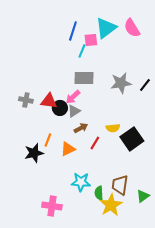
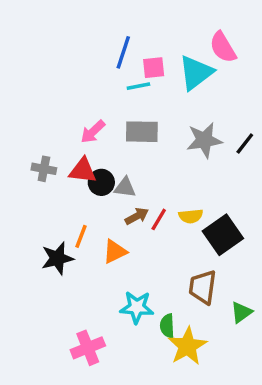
cyan triangle: (106, 28) -> (196, 73), moved
cyan line: (82, 51) -> (138, 86), turned 56
pink arrow: (73, 97) -> (93, 132), moved
gray triangle: (74, 111) -> (125, 187), turned 40
red line: (95, 143) -> (159, 219), moved
brown trapezoid: (120, 185) -> (203, 287), moved
green triangle: (143, 196) -> (241, 312), moved
pink cross: (52, 206) -> (88, 348), turned -30

